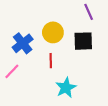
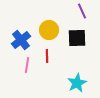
pink line: (12, 71) -> (27, 65), moved, turned -35
cyan star: (66, 88) -> (77, 83), moved

